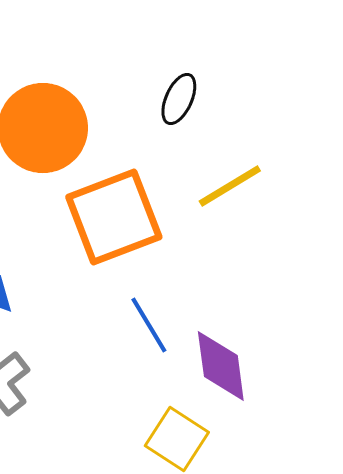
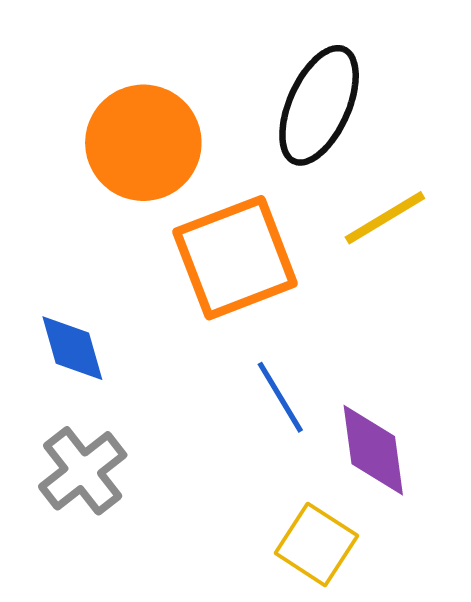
black ellipse: (179, 99) -> (319, 105), size x1.8

